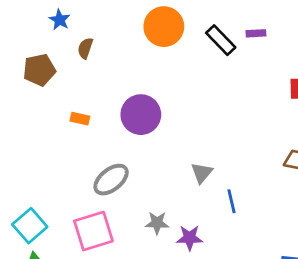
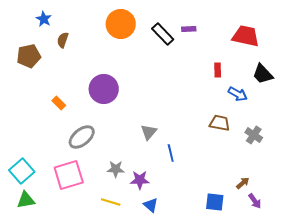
orange rectangle: (80, 119) -> (59, 103), moved, turned 32

